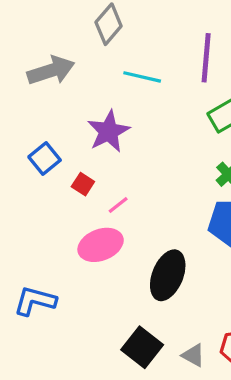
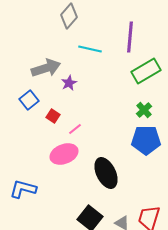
gray arrow: (51, 71) -> (46, 68), moved
purple star: (109, 131) -> (69, 83), size x0.6
black ellipse: (168, 275) -> (106, 173), turned -48

